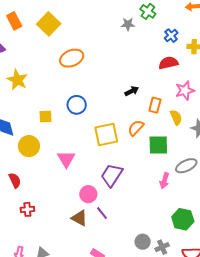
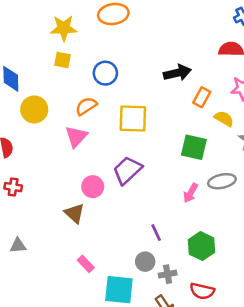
yellow star: (17, 80) -> (64, 28), moved, turned 30
black arrow: (132, 91) -> (177, 73), size x1.5
yellow square: (46, 117) -> (62, 60), moved
yellow semicircle: (176, 117) -> (224, 119), turned -49
orange semicircle: (136, 128) -> (86, 106), moved
purple line: (102, 213) -> (156, 233), moved

